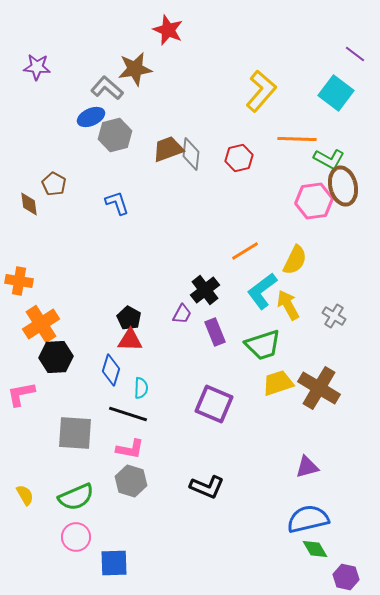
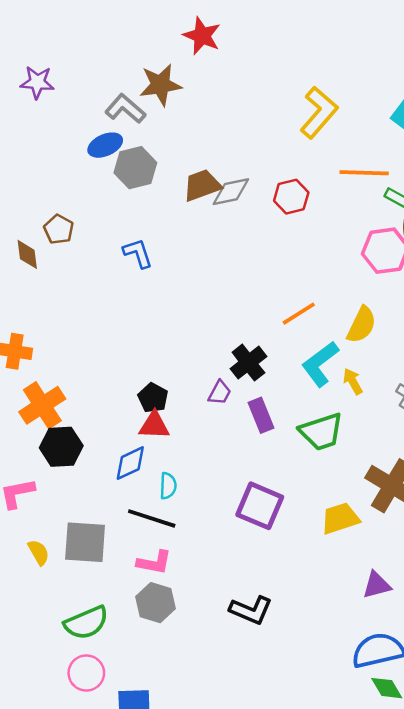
gray diamond: (191, 154) -> (231, 192), turned 72
yellow arrow: (288, 305) -> (353, 381), size x0.7
blue diamond: (111, 370) -> (130, 463), turned 48
yellow trapezoid: (278, 383) -> (340, 518), moved
yellow semicircle: (25, 495) -> (39, 552), moved

